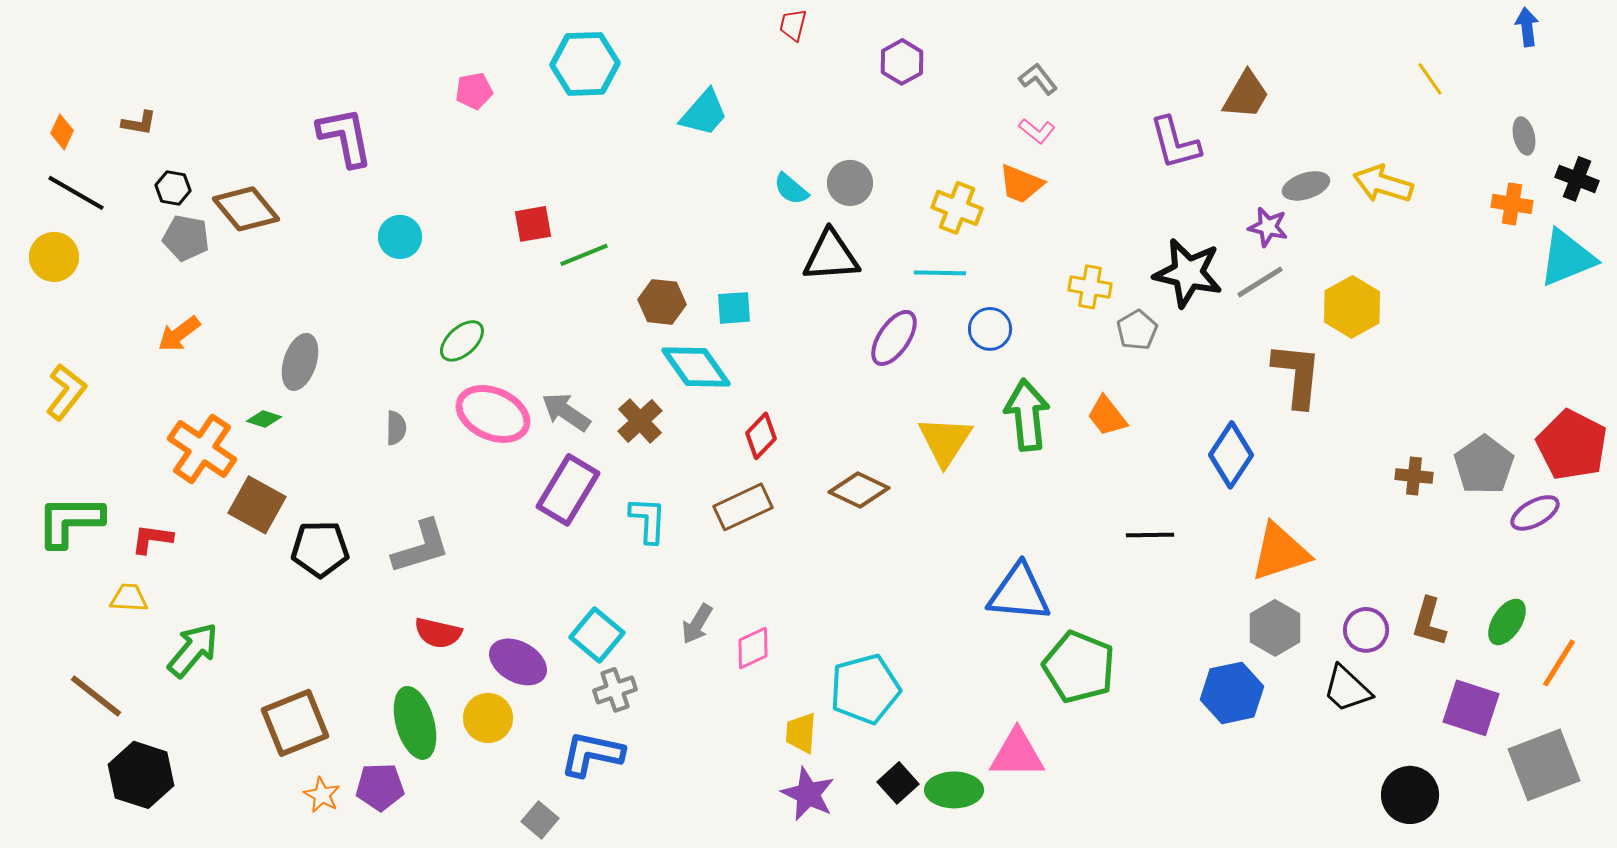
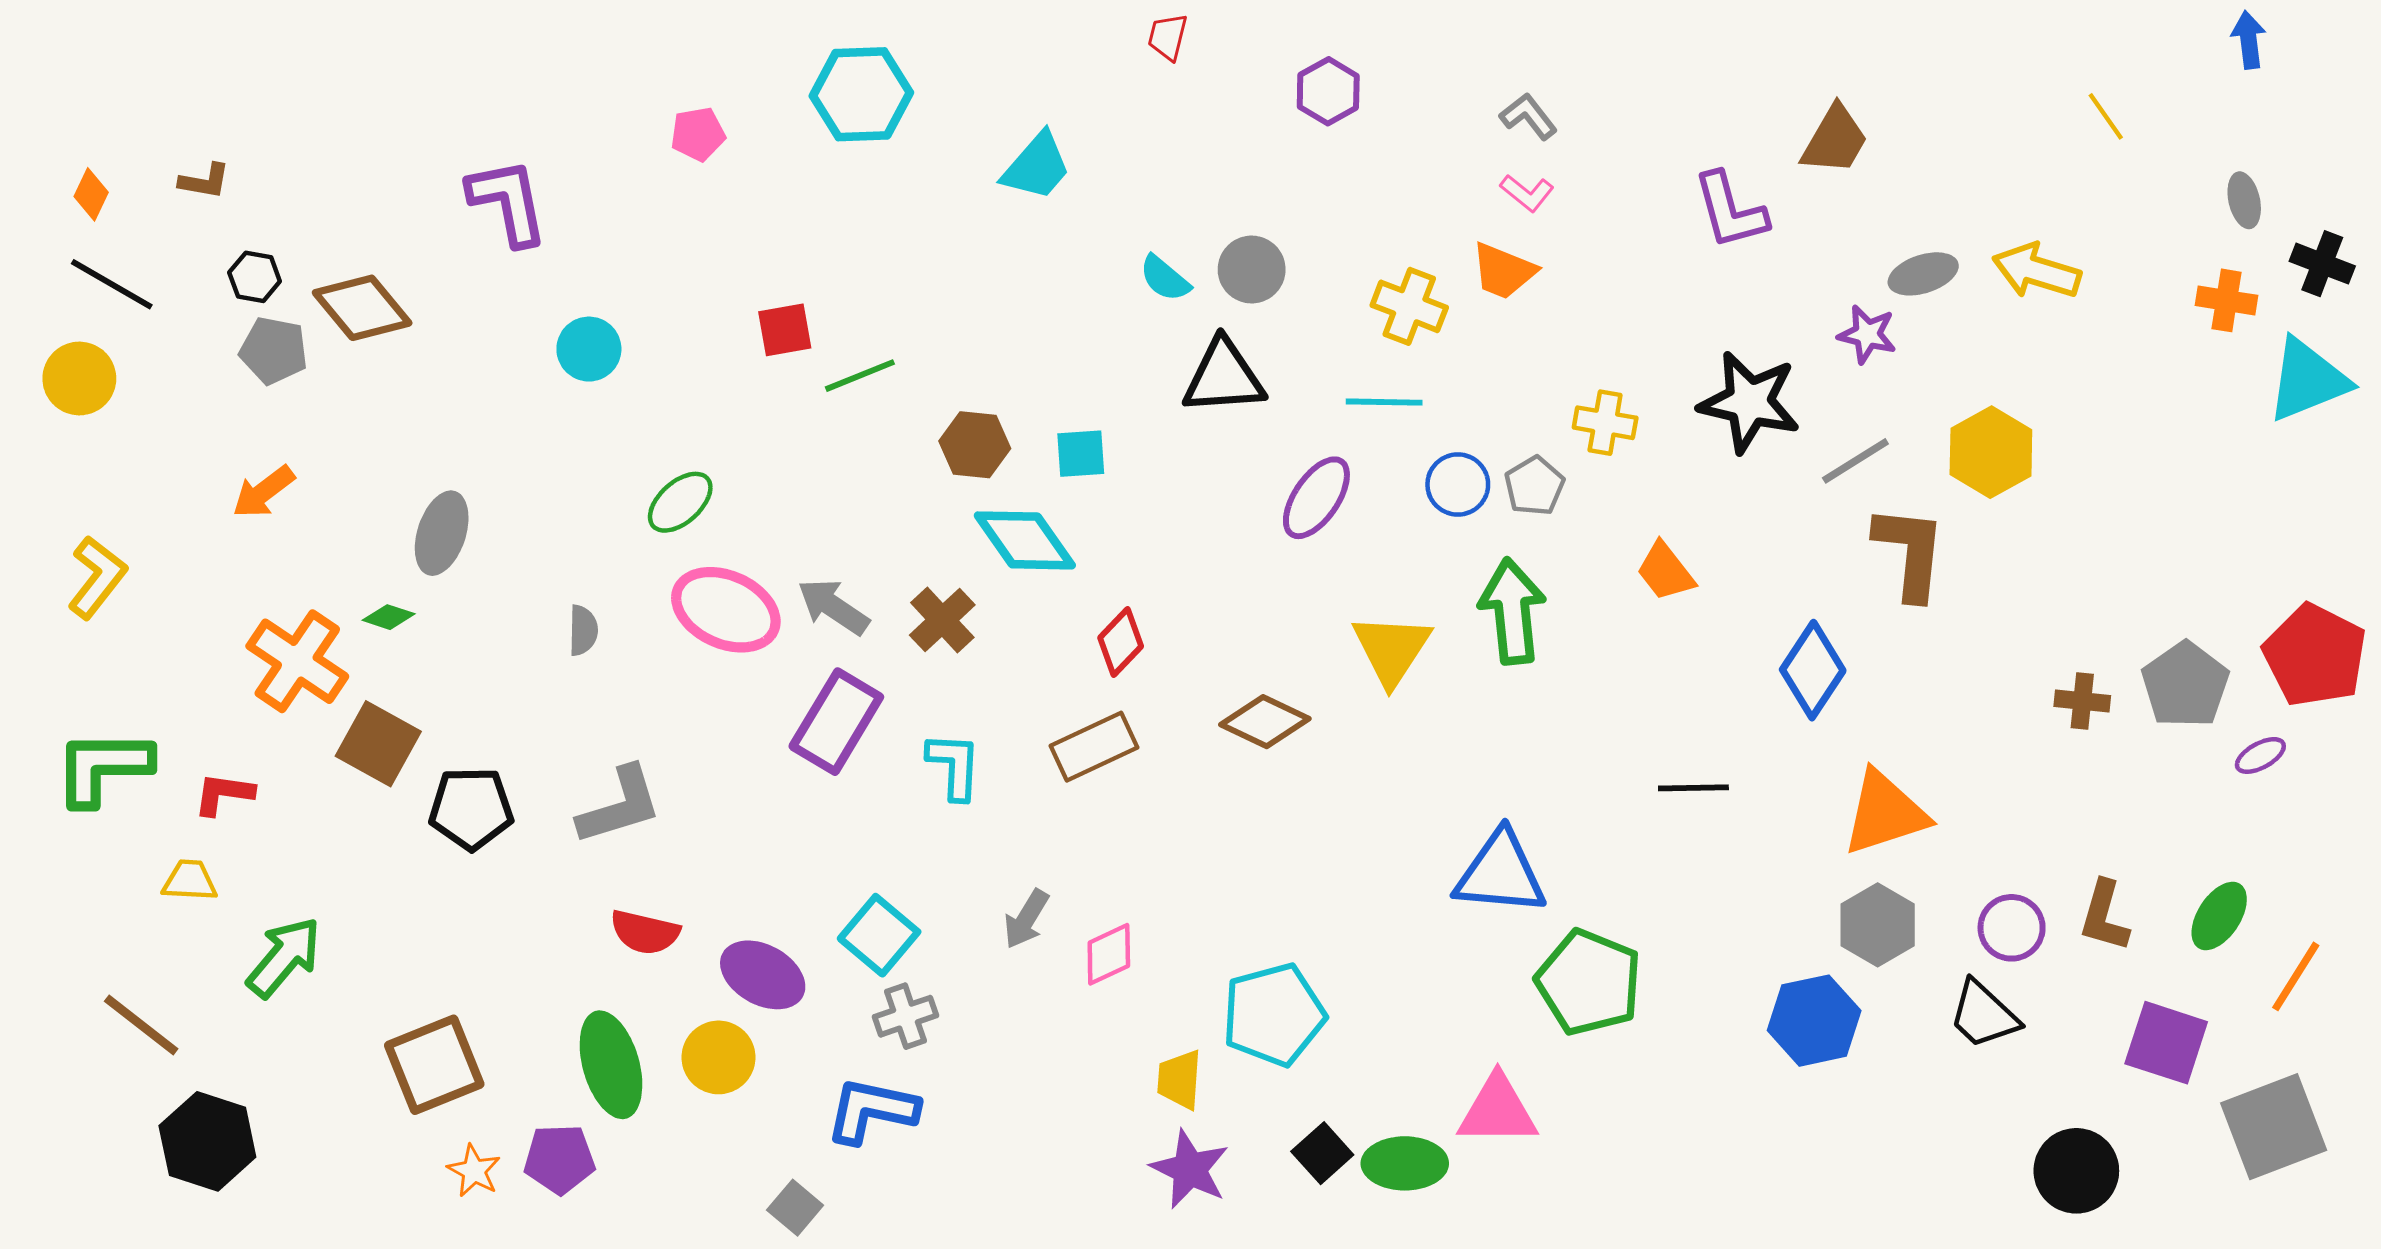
gray line: (1260, 282) -> (1855, 461), moved
gray pentagon: (1137, 330) -> (1534, 486), moved
orange trapezoid: (1107, 416) -> (1665, 571), moved
purple ellipse: (1535, 513) -> (2260, 755), size x0.7

